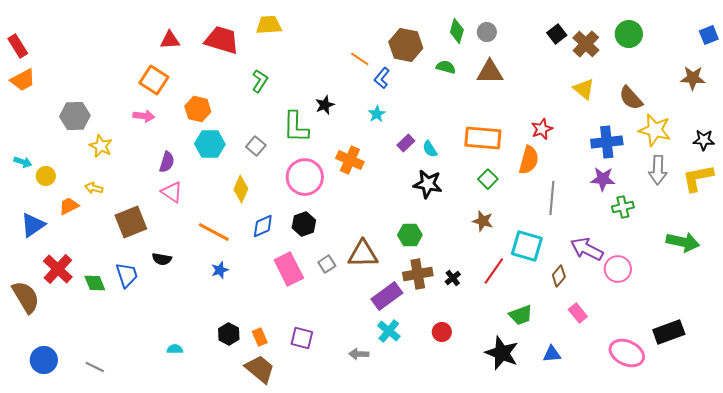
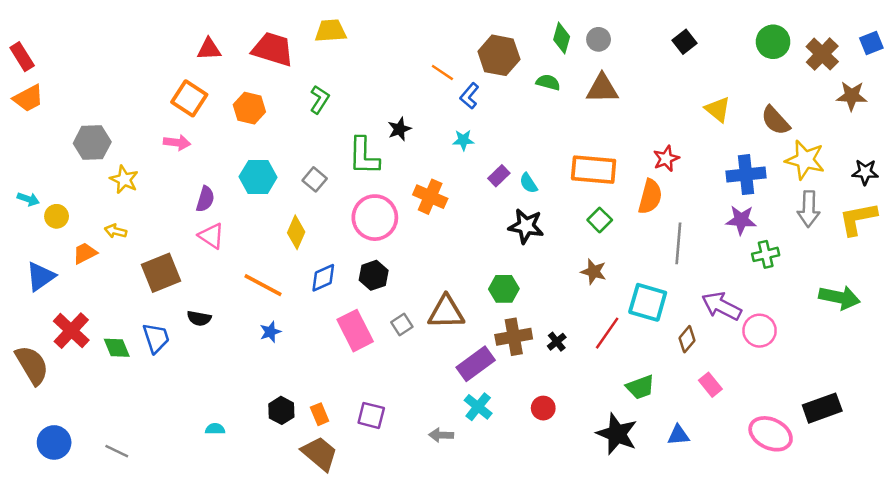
brown cross: (586, 44) -> (822, 54), moved
orange hexagon: (198, 109) -> (249, 108), moved
cyan star: (377, 114) -> (463, 140), turned 30

